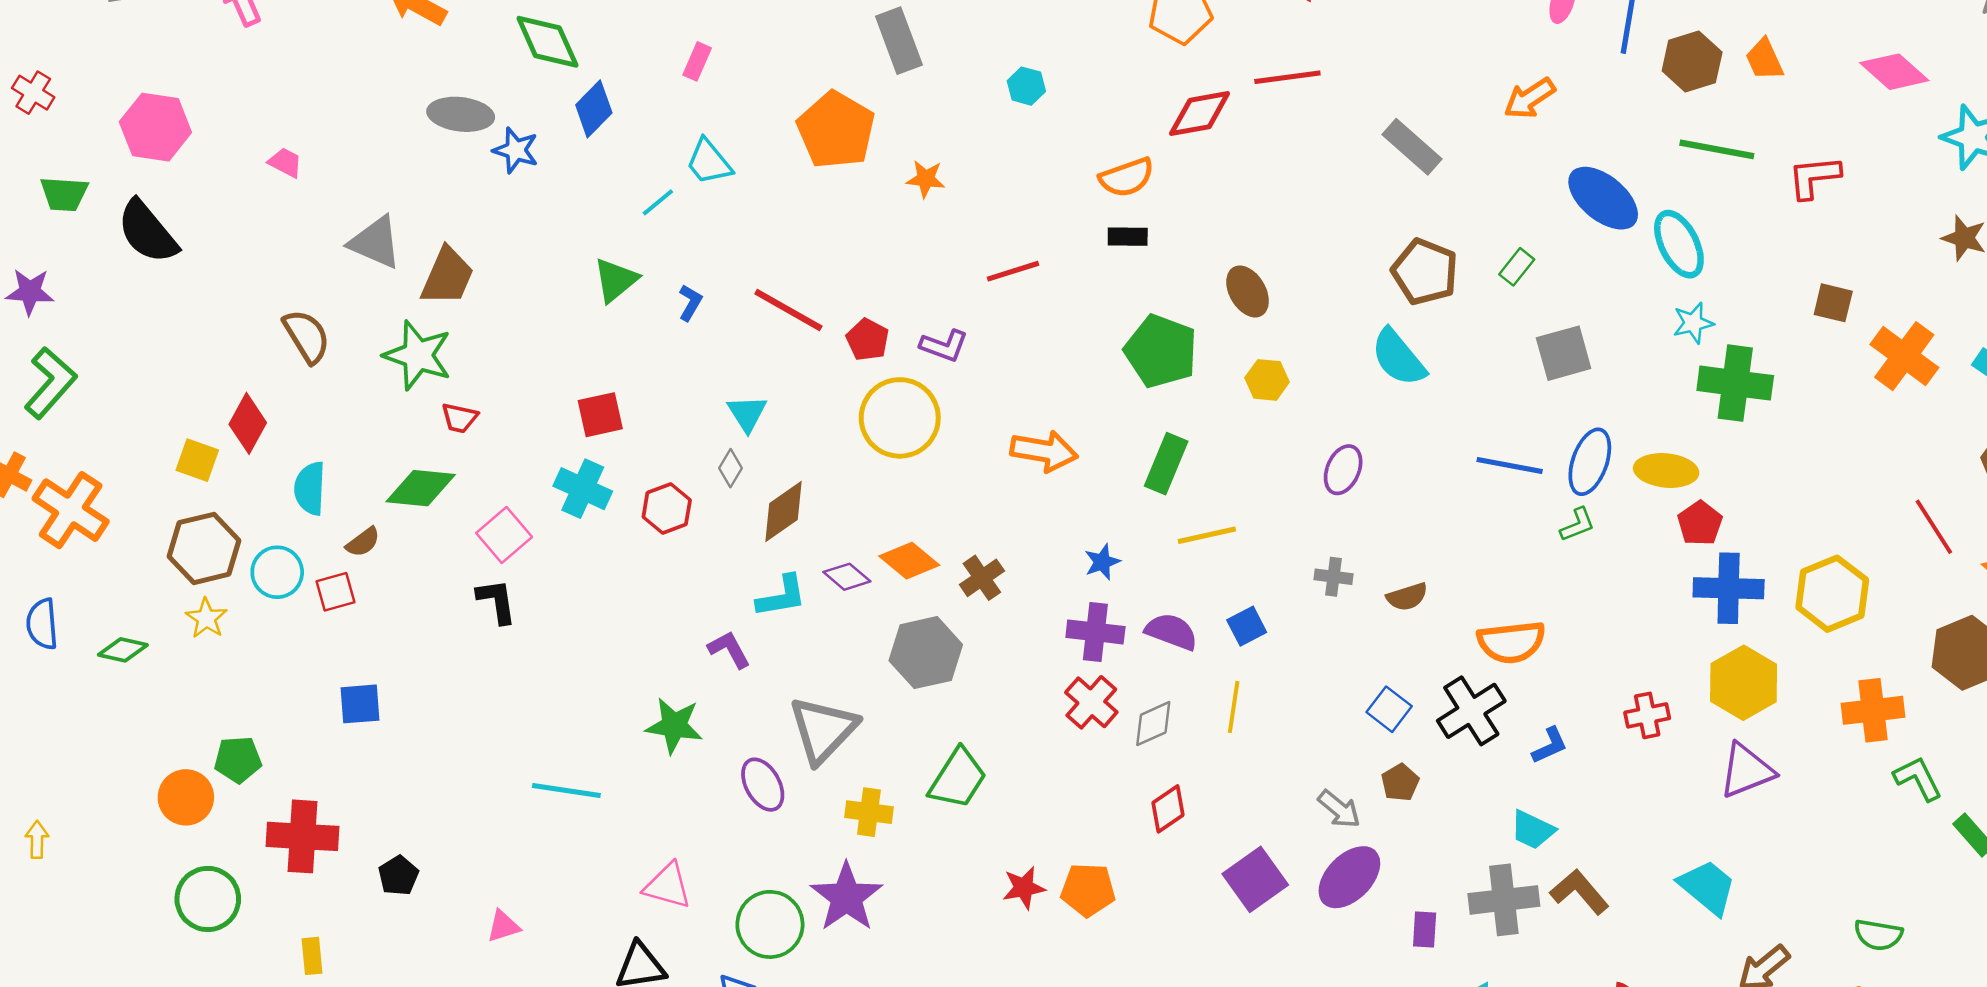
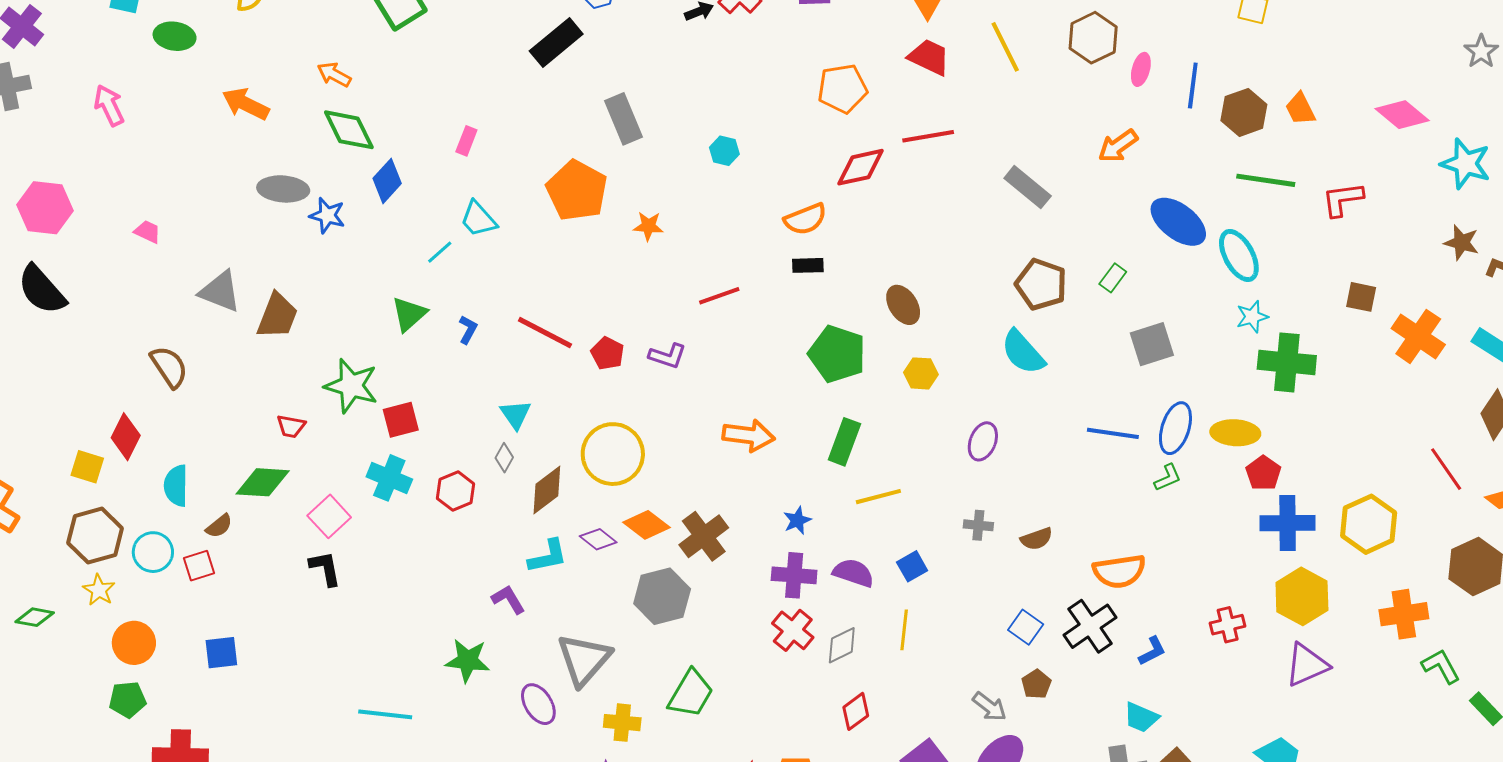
green star: (418, 355) -> (351, 386), moved
yellow circle: (900, 418) -> (613, 454), moved
brown cross: (982, 578) -> (704, 536), size x1.4
orange circle: (186, 797) -> (134, 643), moved

